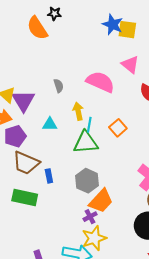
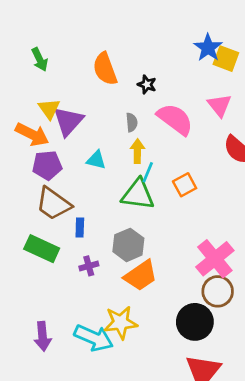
black star: (54, 14) -> (147, 84), moved
orange semicircle: (37, 28) -> (105, 69), moved
gray semicircle: (59, 86) -> (132, 122), moved
purple cross: (90, 217) -> (89, 266), moved

